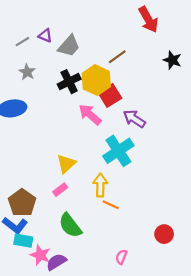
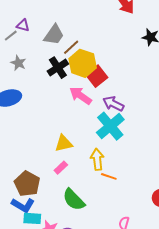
purple triangle: (45, 36) -> (23, 25), moved
brown line: (117, 57) -> (71, 47), moved
purple arrow: (134, 119) -> (113, 104), moved
yellow triangle: (66, 164) -> (64, 143), turned 36

